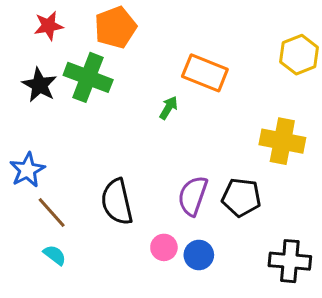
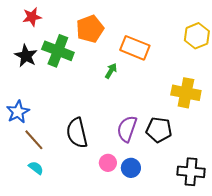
orange pentagon: (115, 27) -> (90, 29), moved

